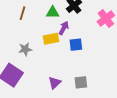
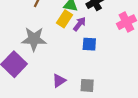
yellow rectangle: (51, 39) -> (64, 19), moved, turned -56
gray star: (25, 49) -> (34, 39), size x1.6

